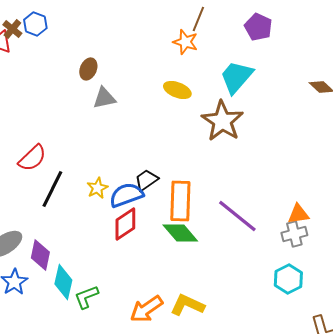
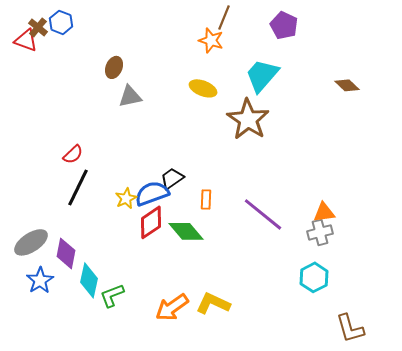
red semicircle: (32, 158) -> (73, 154), moved, size x0.7
yellow star: (97, 188) -> (126, 198), moved
orange rectangle: (180, 201) -> (206, 199), size x0.5
green diamond: (180, 233) -> (186, 231), moved

